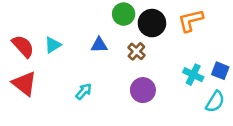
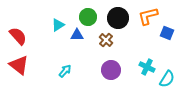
green circle: (124, 14) -> (88, 17), moved
cyan triangle: (53, 45) -> (58, 25), moved
blue square: (220, 71) -> (167, 33), moved
cyan cross: (193, 75) -> (147, 67), moved

